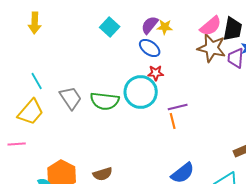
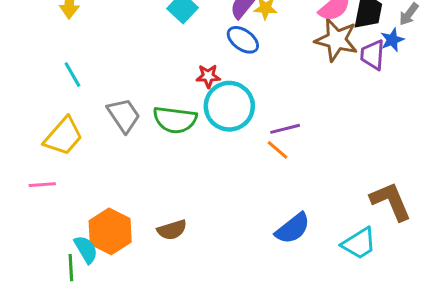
red star: (156, 73) -> (208, 76), moved
cyan line: (37, 81) -> (72, 75), moved
orange line: (173, 121) -> (278, 150), turned -35

